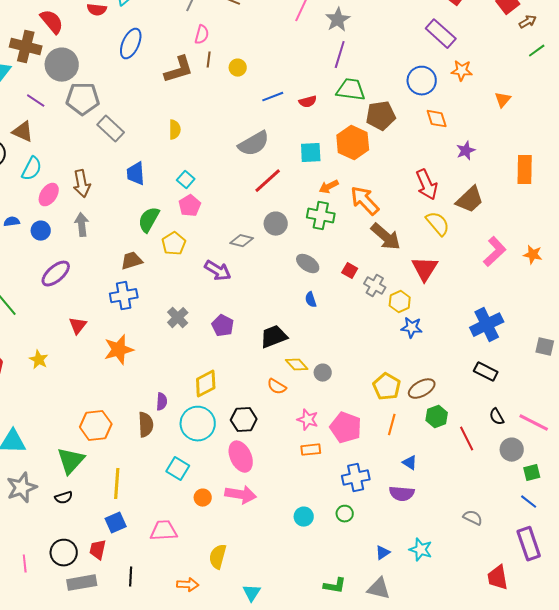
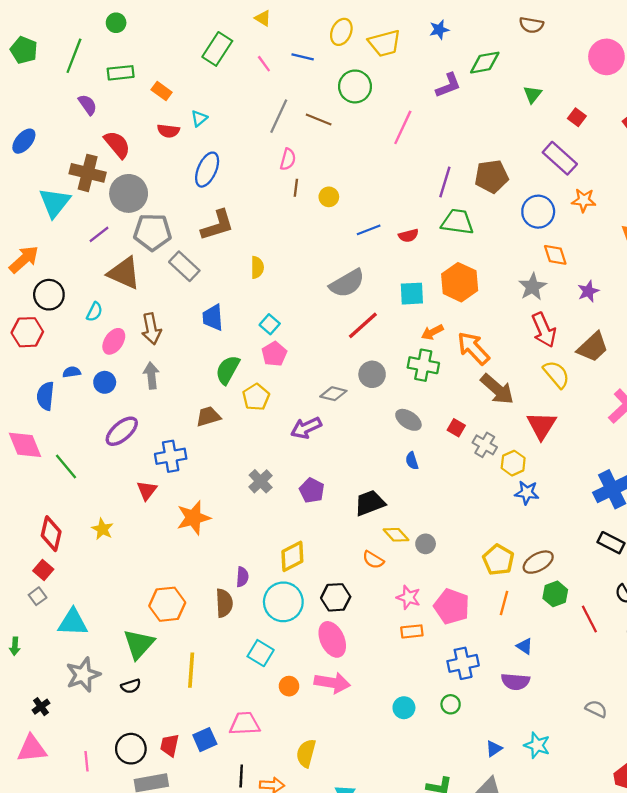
gray star: (338, 20) -> (532, 287), moved
brown L-shape: (179, 70) -> (217, 225), moved
purple line: (36, 101) -> (99, 234), turned -72
brown pentagon: (381, 116) -> (492, 176), moved
brown triangle: (23, 132) -> (124, 273), moved, size x1.4
cyan semicircle: (32, 169) -> (94, 312), size x0.7
purple arrow: (218, 271) -> (306, 428), turned 124
blue cross: (124, 296) -> (171, 456), moved
blue square: (116, 523) -> (205, 740), moved
black line: (131, 577) -> (241, 776), moved

